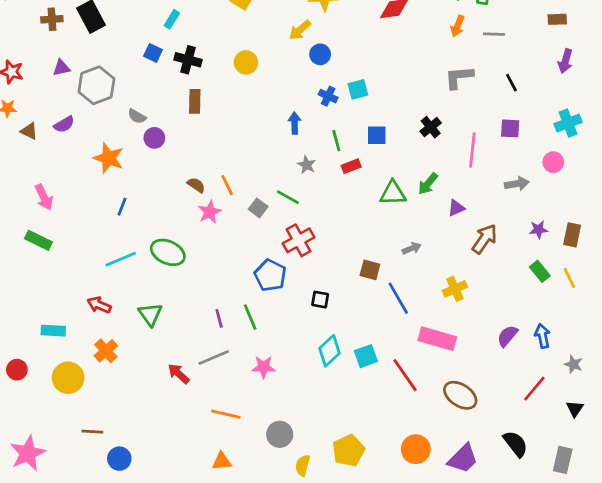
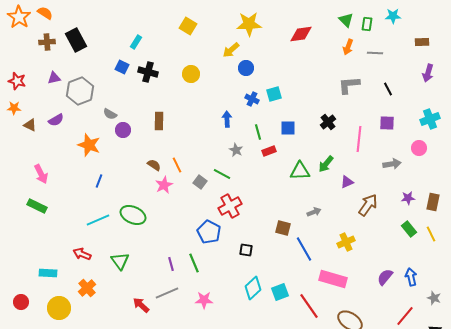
brown rectangle: (195, 101) -> (159, 121), moved

